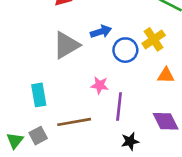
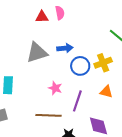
purple line: (119, 107) -> (77, 101), moved
brown line: (74, 122) -> (49, 115), moved

